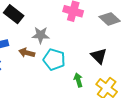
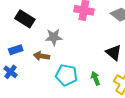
cyan pentagon: (54, 60) -> (66, 75), moved

